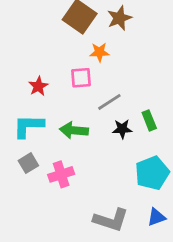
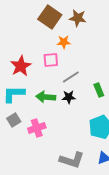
brown star: (119, 18) -> (78, 18), turned 30
red star: (38, 86) -> (21, 66), size x1.5
black star: (122, 129) -> (69, 97), moved

